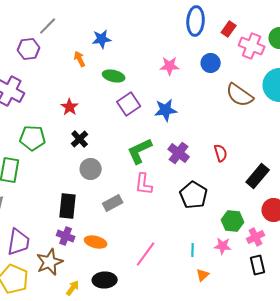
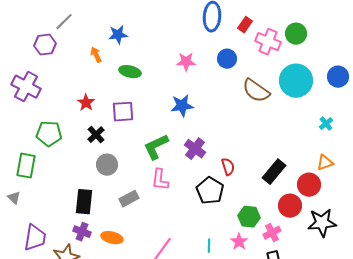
purple square: (129, 104) -> (123, 112), moved, turned 30
red semicircle: (221, 153) -> (228, 167), moved
pink star: (223, 246) -> (239, 242), turned 30

